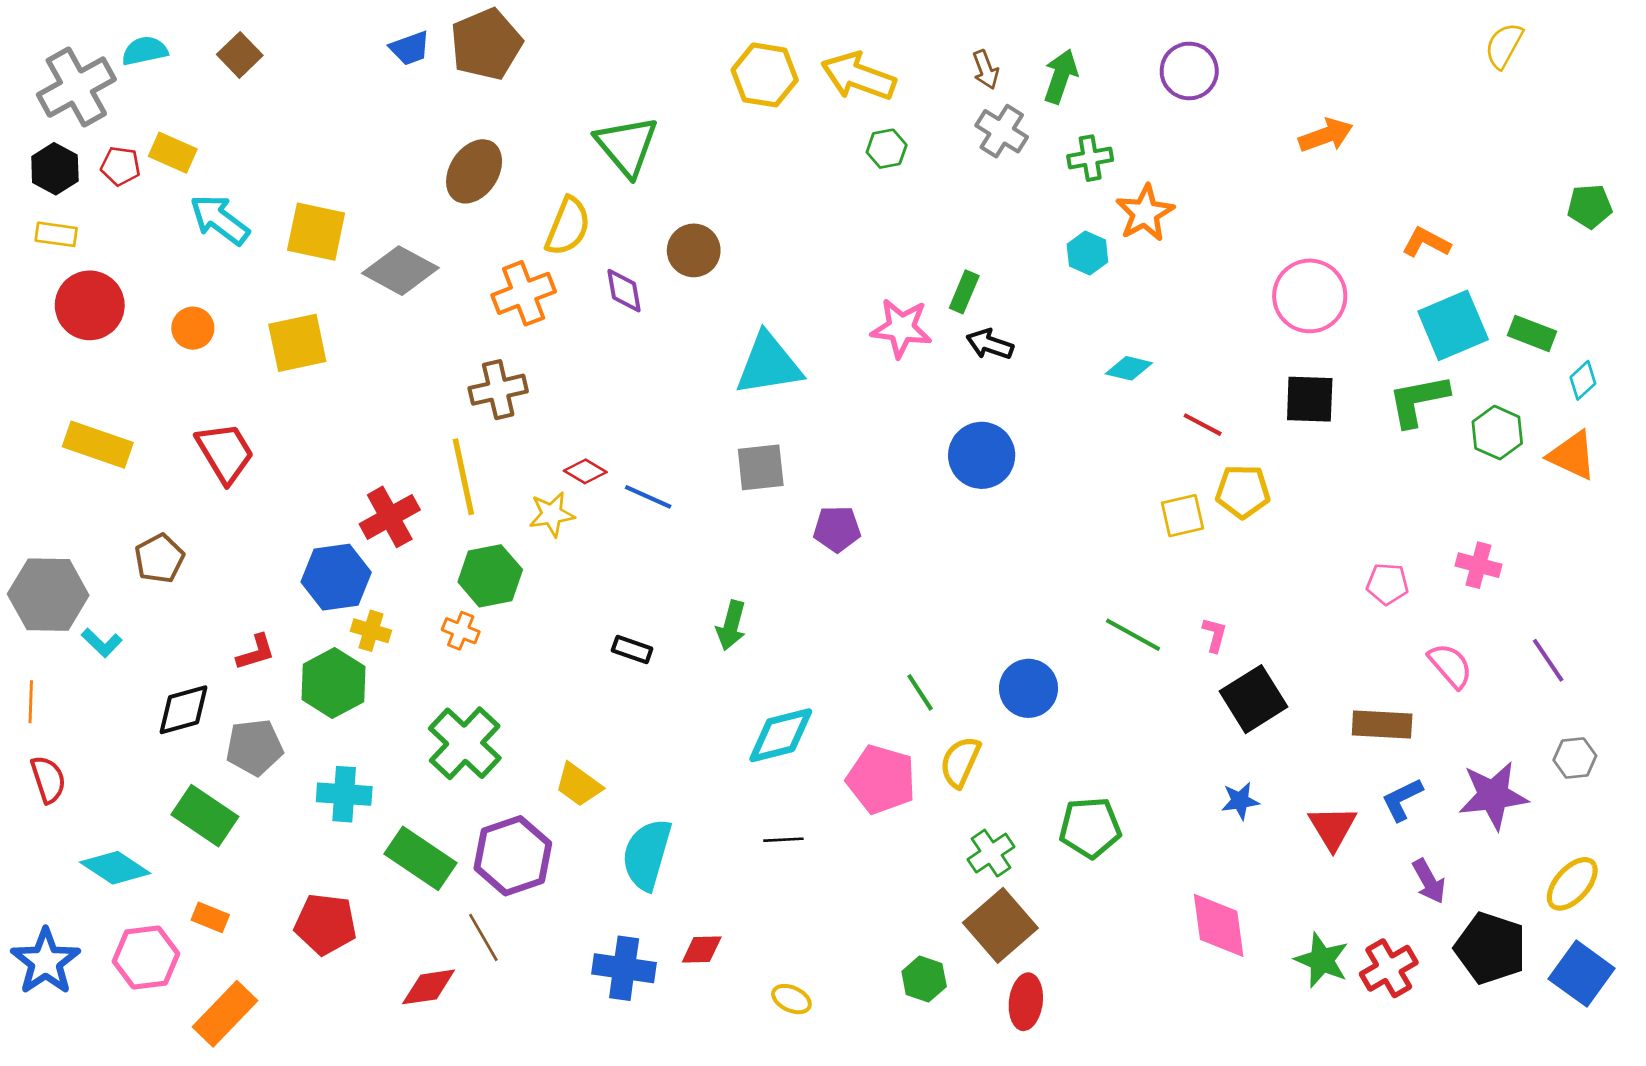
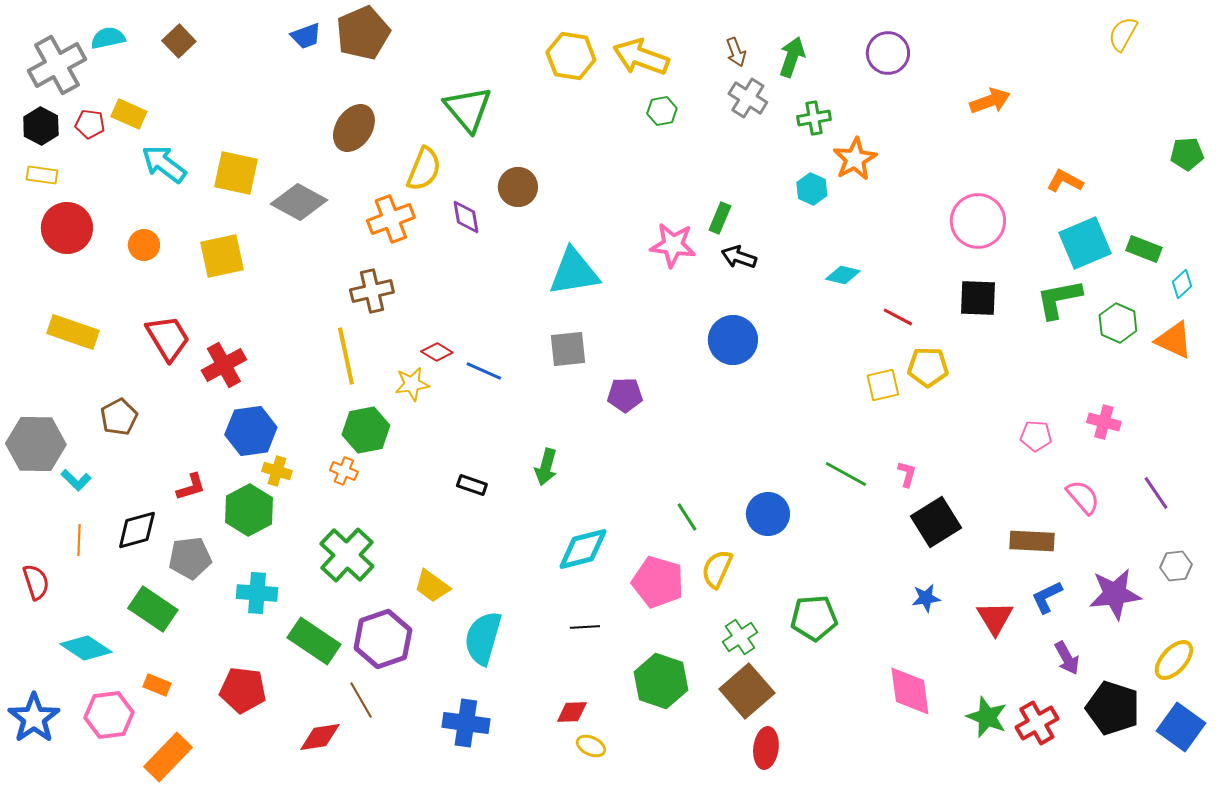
red cross: (390, 517) -> (224, 365), moved
orange line: (31, 702) -> (79, 540), moved
red diamond: (702, 949) -> (572, 712), moved
green hexagon: (924, 979) -> (661, 681), moved, size x1.6

